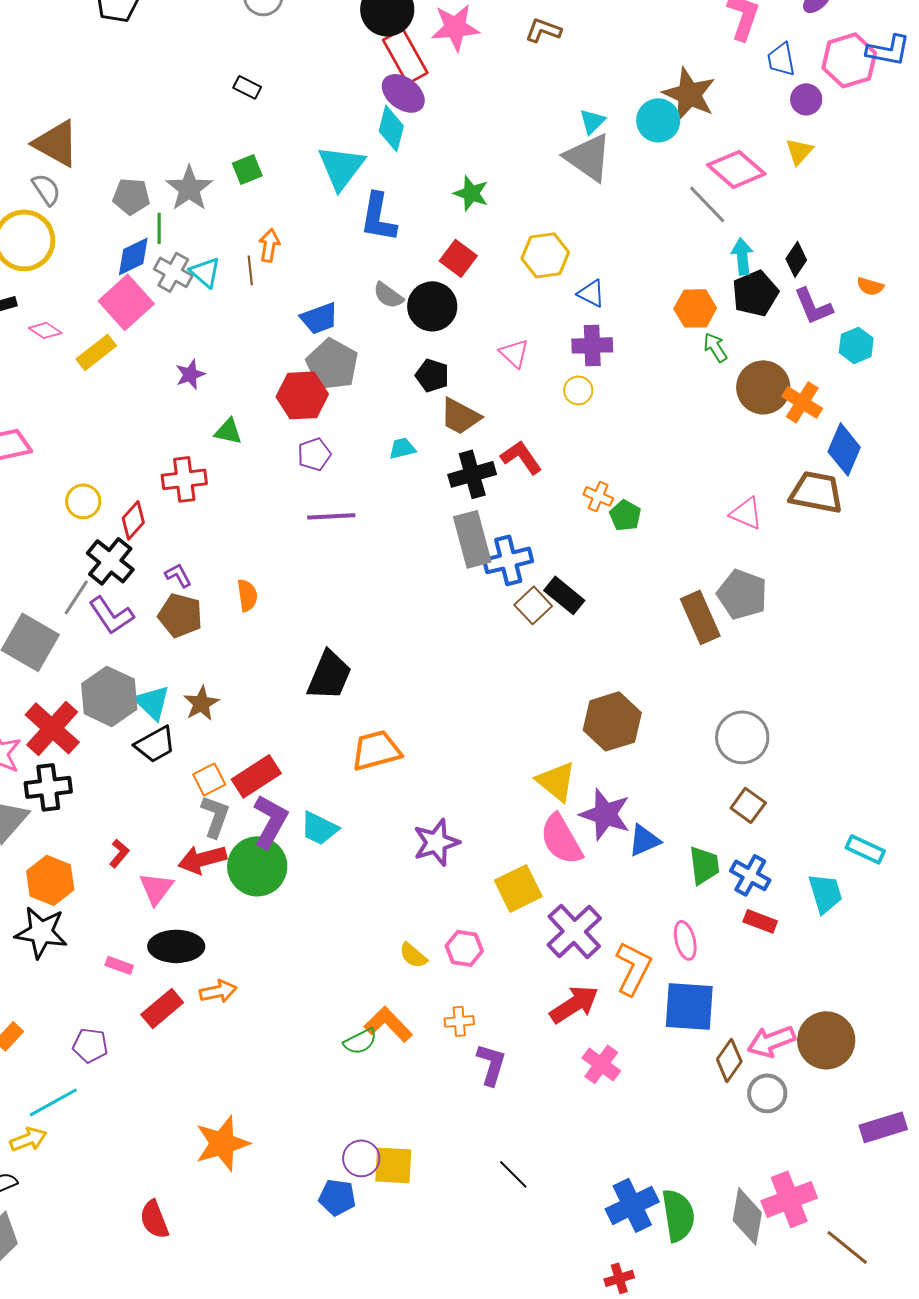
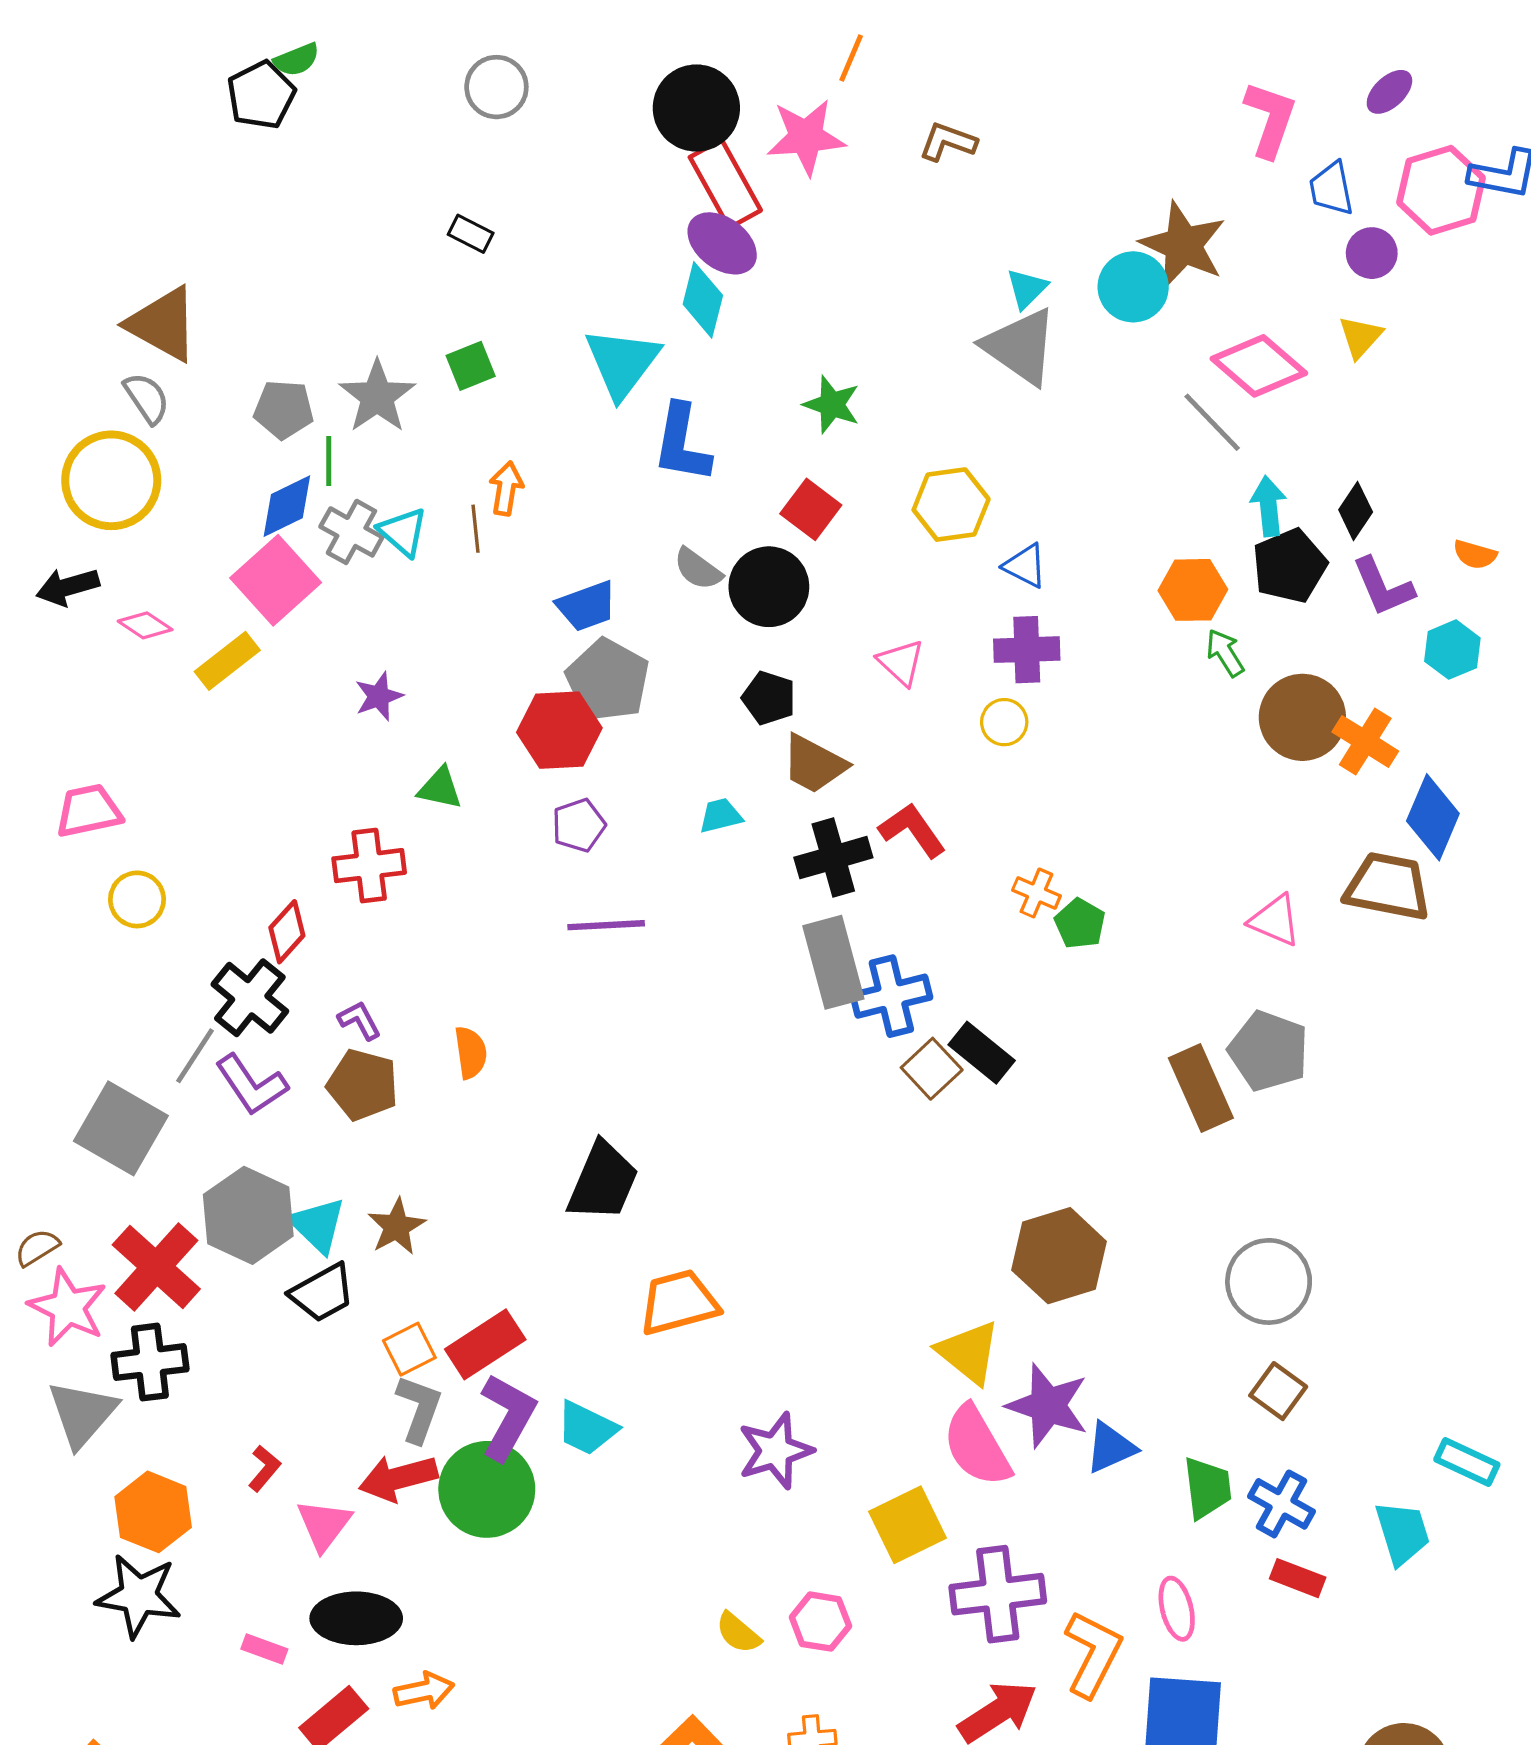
yellow circle: (83, 501) -> (137, 899), moved
purple cross: (574, 931) -> (998, 1594), turned 36

